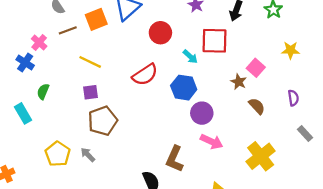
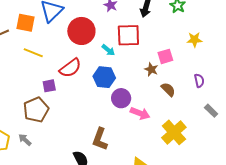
orange square: (96, 19) -> (26, 23), turned 36
red circle: (160, 33) -> (81, 31), size x1.4
yellow line: (90, 62) -> (33, 53), moved
pink square: (256, 68) -> (165, 56), turned 35
purple square: (91, 92) -> (49, 86), moved
pink arrow: (212, 142) -> (140, 113), moved

